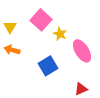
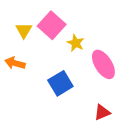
yellow triangle: (10, 27) -> (24, 30), moved

